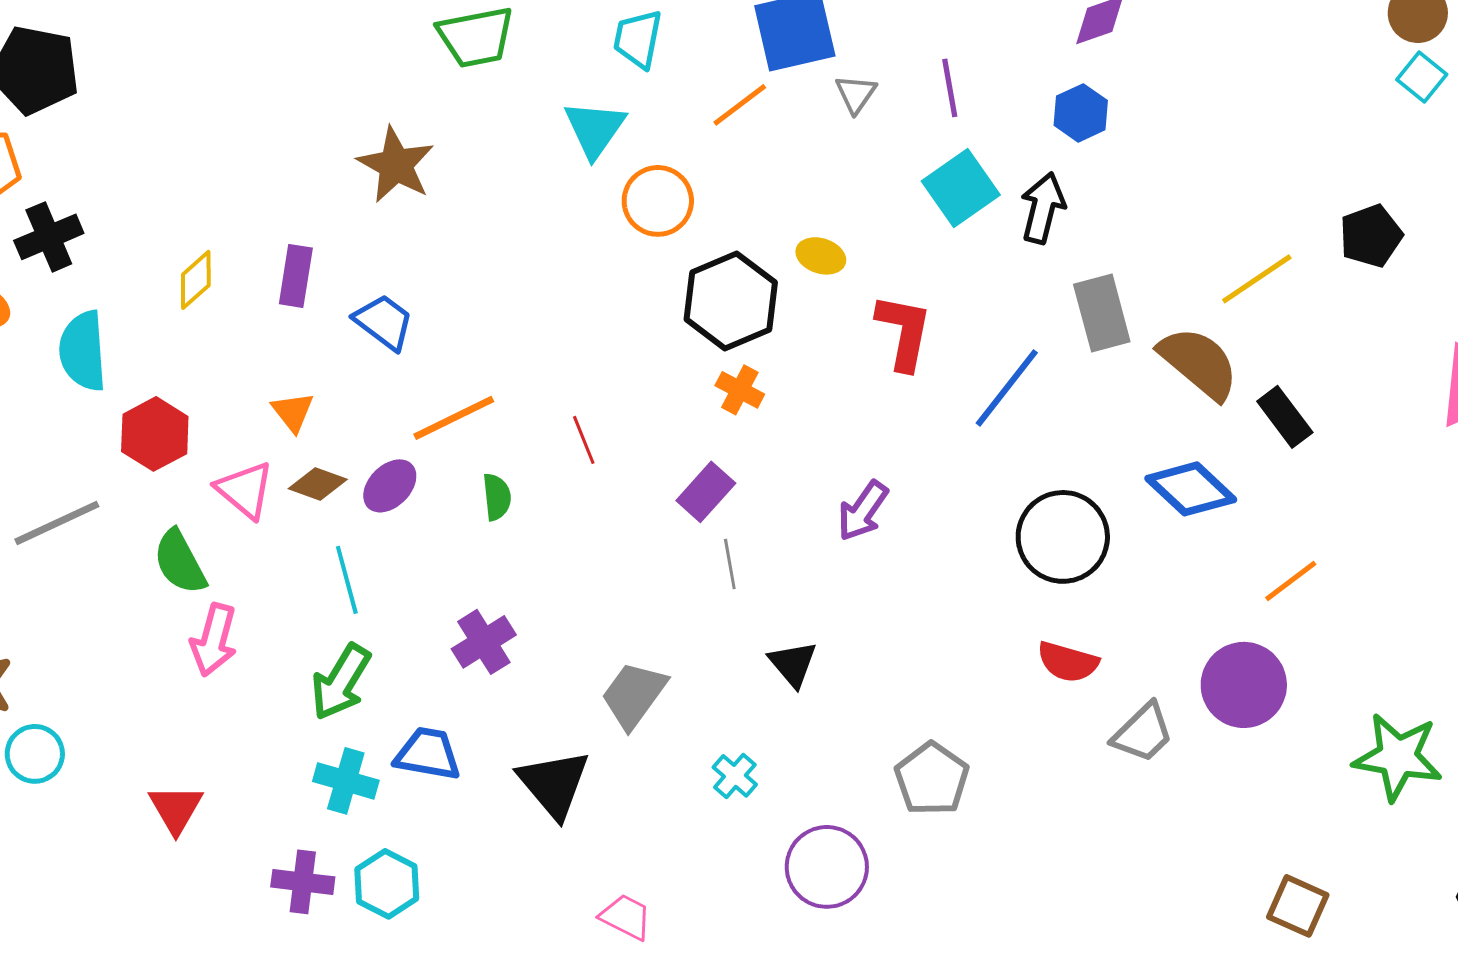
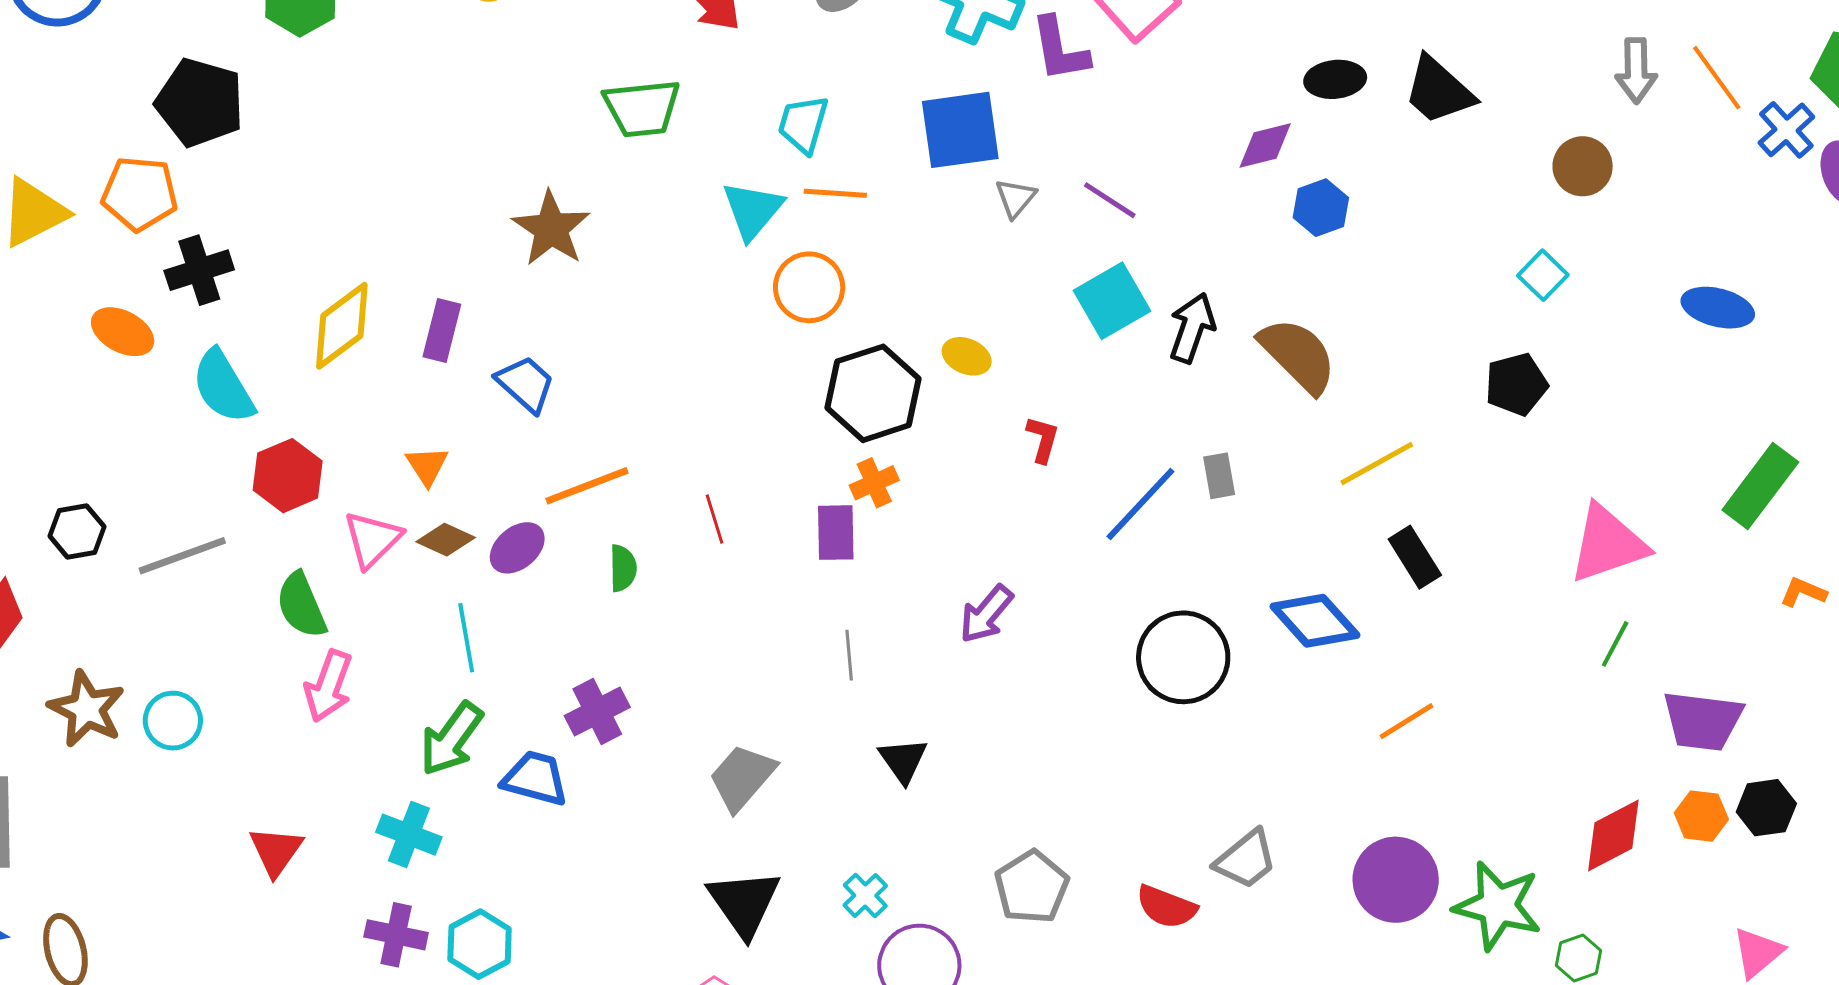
cyan square: (1422, 77) -> (1543, 275), moved
purple line: (950, 88) -> (1110, 200), turned -52
orange line: (740, 105) -> (835, 193), moved, turned 36
blue hexagon: (1081, 113) -> (1321, 208), moved
yellow line: (1257, 279) -> (1377, 463), moved
yellow diamond: (196, 280) -> (342, 326), size x1.5
gray rectangle: (1102, 313) -> (1219, 476), moved, size x0.6
red L-shape: (904, 332) -> (1043, 439), size x0.6
cyan semicircle: (83, 351) -> (223, 387), turned -32
brown semicircle: (1199, 363) -> (1298, 355), moved
orange cross: (740, 390) -> (874, 483), turned 33
pink triangle: (245, 490) -> (372, 539), turned 30
purple rectangle: (706, 492) -> (836, 533), moved, turned -48
red semicircle: (1068, 662) -> (1166, 907), moved
purple circle: (1244, 685) -> (1396, 880), moved
cyan circle: (35, 754) -> (173, 721), moved
blue trapezoid: (428, 754) -> (535, 778), moved
cyan cross: (735, 776) -> (865, 896), moved
cyan cross: (346, 781) -> (409, 835), moved
black triangle: (554, 784) -> (744, 903), moved

